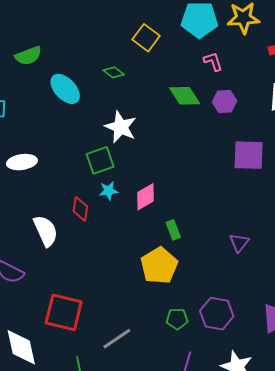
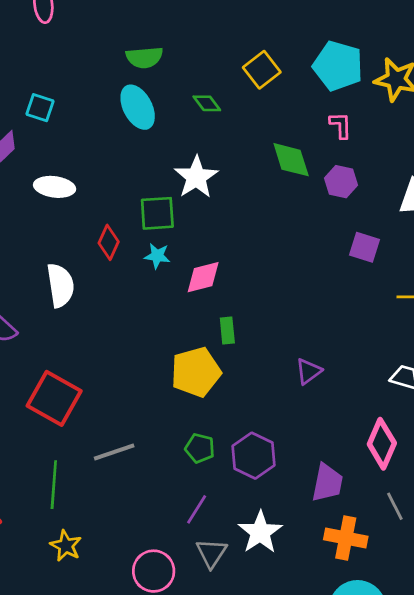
green semicircle: (28, 56) -> (144, 57), moved
purple square: (249, 155) -> (365, 247), moved, size x0.7
red diamond: (80, 209) -> (109, 242), moved

